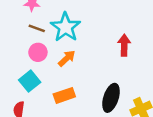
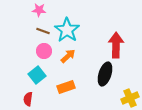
red arrow: (124, 45) -> (116, 45), size x1.4
black ellipse: (111, 98) -> (105, 74), moved

